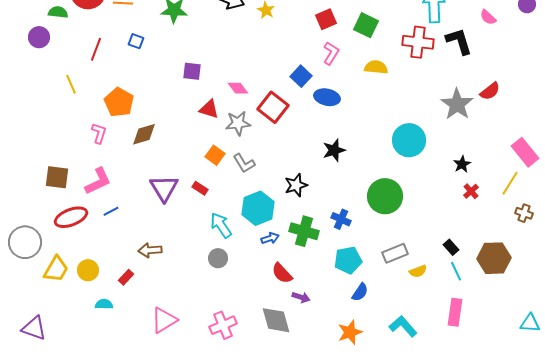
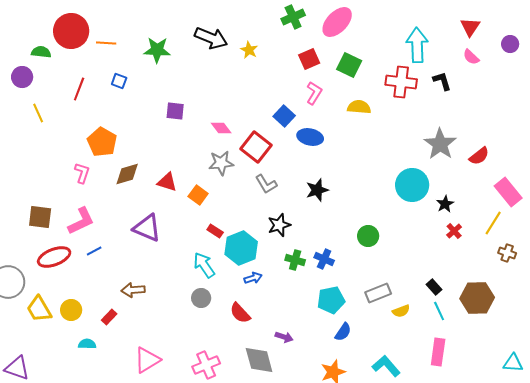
black L-shape: (459, 41) -> (442, 81), size x0.7
yellow line: (71, 84) -> (38, 113), moved
red semicircle: (490, 91) -> (479, 156), moved
red triangle: (209, 109) -> (167, 182), moved
cyan circle: (409, 140) -> (412, 185), moved
gray L-shape: (244, 163) -> (266, 184), moved
purple triangle: (164, 188) -> (147, 228), turned -36
red rectangle: (200, 188) -> (215, 231), moved
green circle: (385, 196) -> (368, 236), size x0.6
green cross: (304, 231) -> (295, 260), moved, size x0.7
yellow trapezoid: (56, 269) -> (39, 309), turned 120
red semicircle: (282, 273) -> (240, 313), moved

